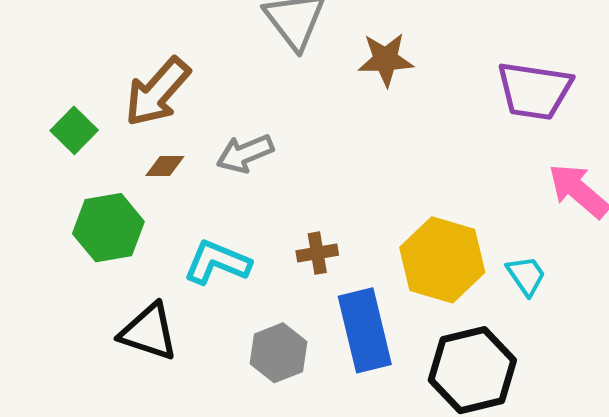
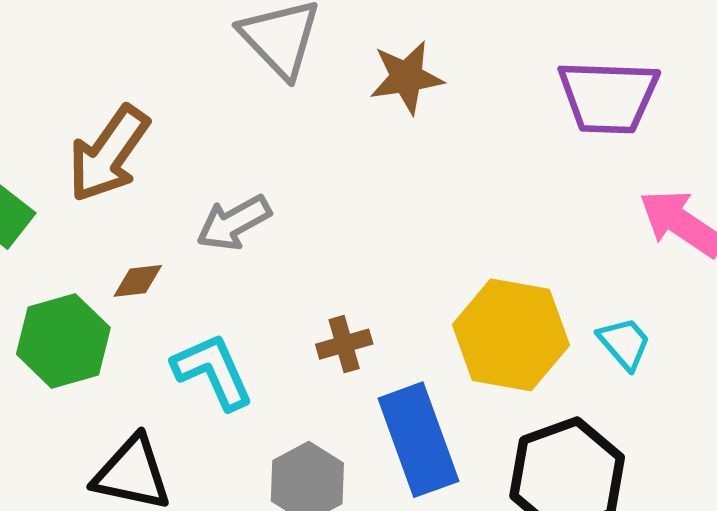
brown diamond: (165, 166) -> (138, 281), moved
cyan L-shape: (217, 262) -> (213, 371), turned 50

